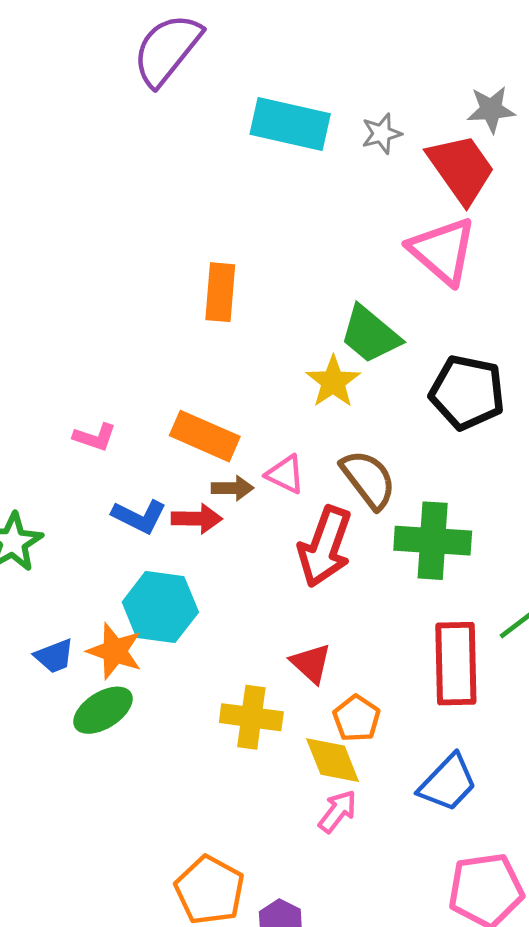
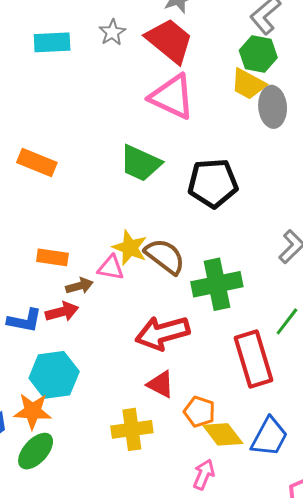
cyan rectangle: (290, 124) -> (52, 42), size x0.7
orange rectangle: (220, 292) -> (37, 163), turned -57
yellow star: (333, 382) -> (130, 248), moved
orange rectangle: (205, 436) -> (52, 257), size x0.7
red arrow: (325, 547) -> (162, 333), moved, turned 70
yellow diamond: (333, 760) -> (223, 434), moved

